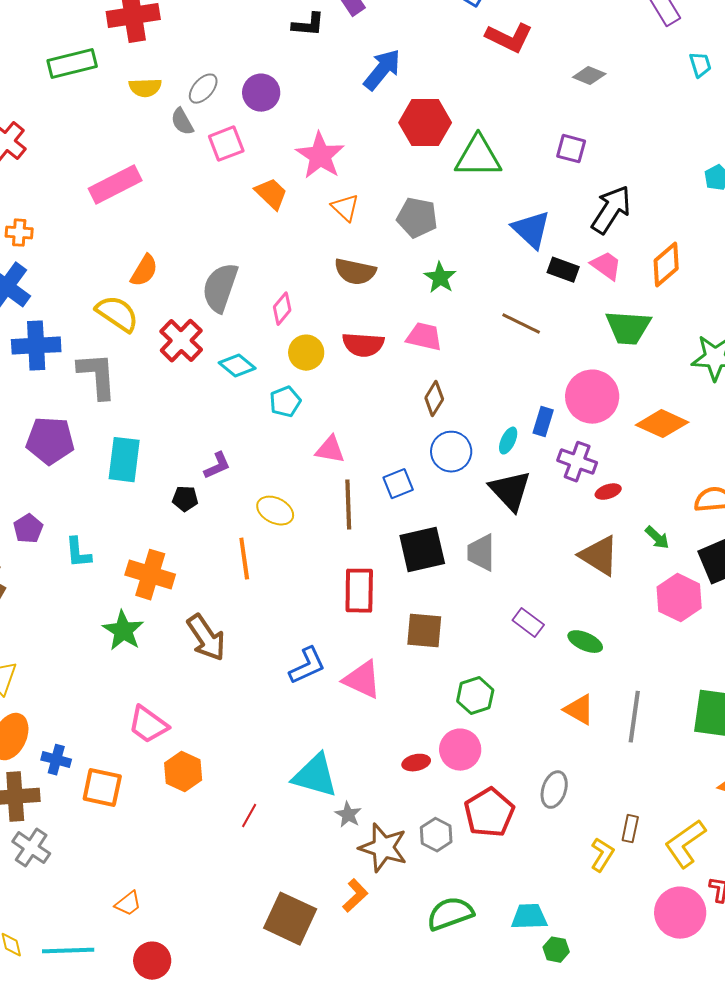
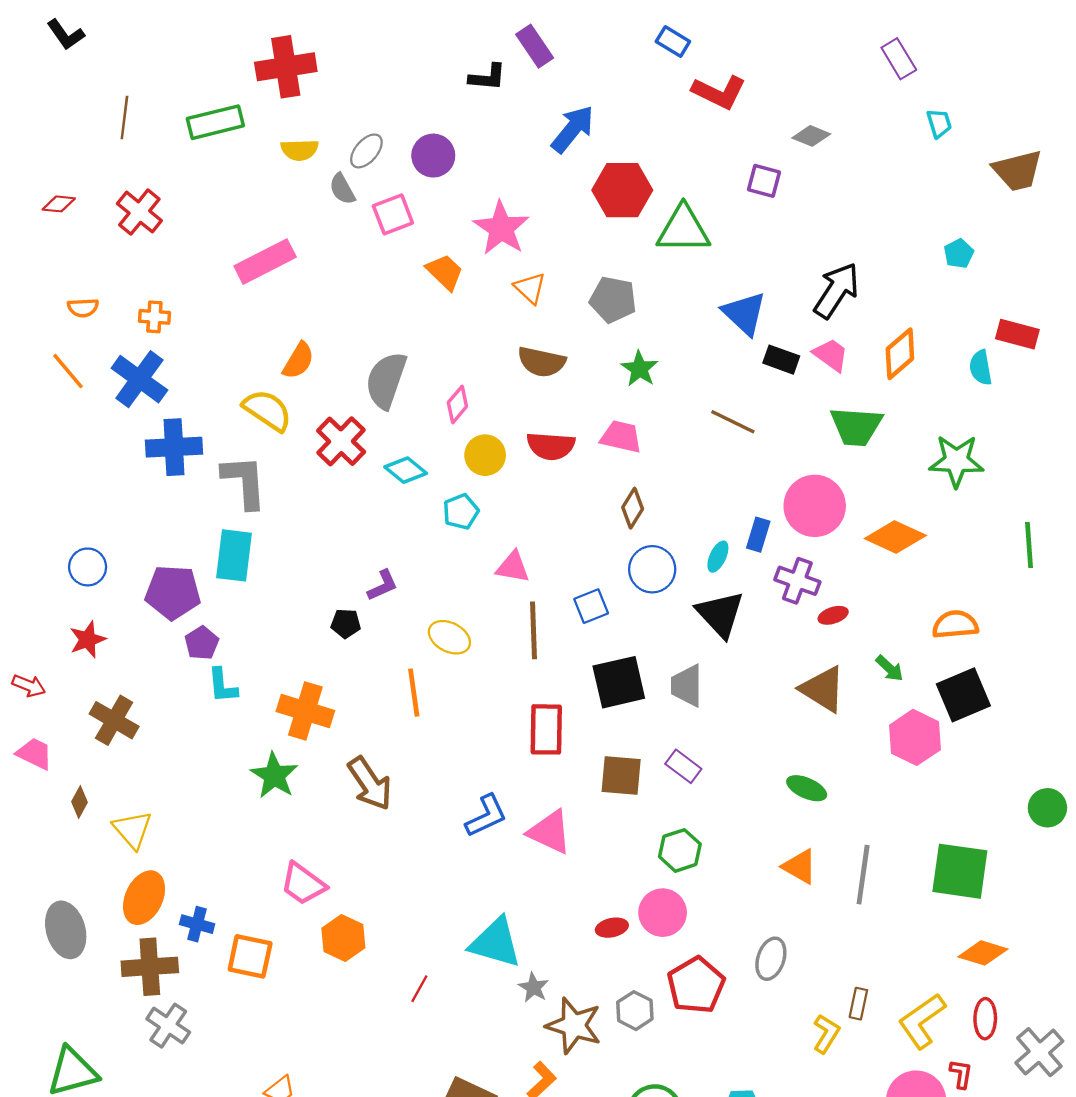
purple square: (571, 149) -> (764, 181), moved
purple pentagon: (50, 441) -> (173, 592), moved
cyan rectangle: (124, 460) -> (234, 555), moved
purple pentagon: (28, 529) -> (202, 643), moved
purple rectangle: (528, 623) -> (683, 766), moved

